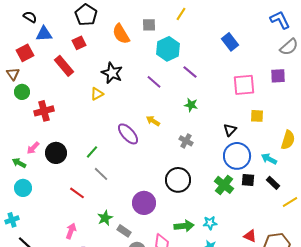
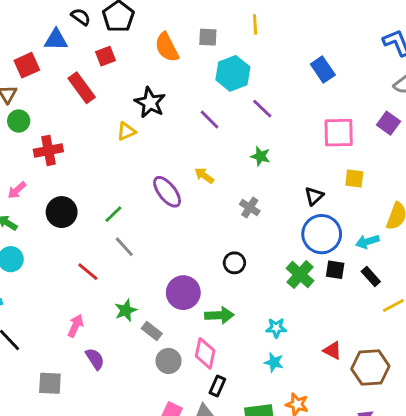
yellow line: (181, 14) -> (255, 24), turned -40
black semicircle: (30, 17) -> (81, 17), moved
purple square: (278, 76) -> (388, 123), turned 35
pink arrow: (33, 148) -> (17, 190), moved
cyan arrow: (269, 159) -> (367, 242), turned -49
black circle: (178, 180) -> (234, 263), size x0.6
green arrow: (184, 226) -> (219, 315), moved

